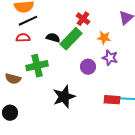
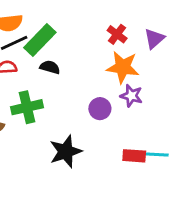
red cross: (83, 19) -> (117, 34), moved
orange star: (104, 38) -> (123, 67), size x1.6
green rectangle: (71, 39) -> (40, 40), moved

